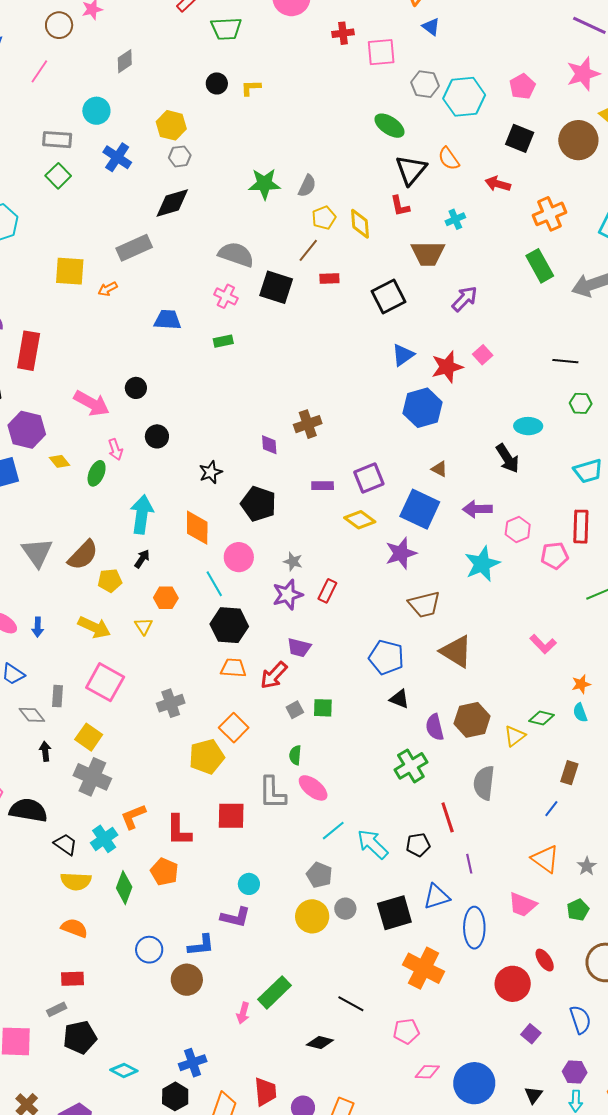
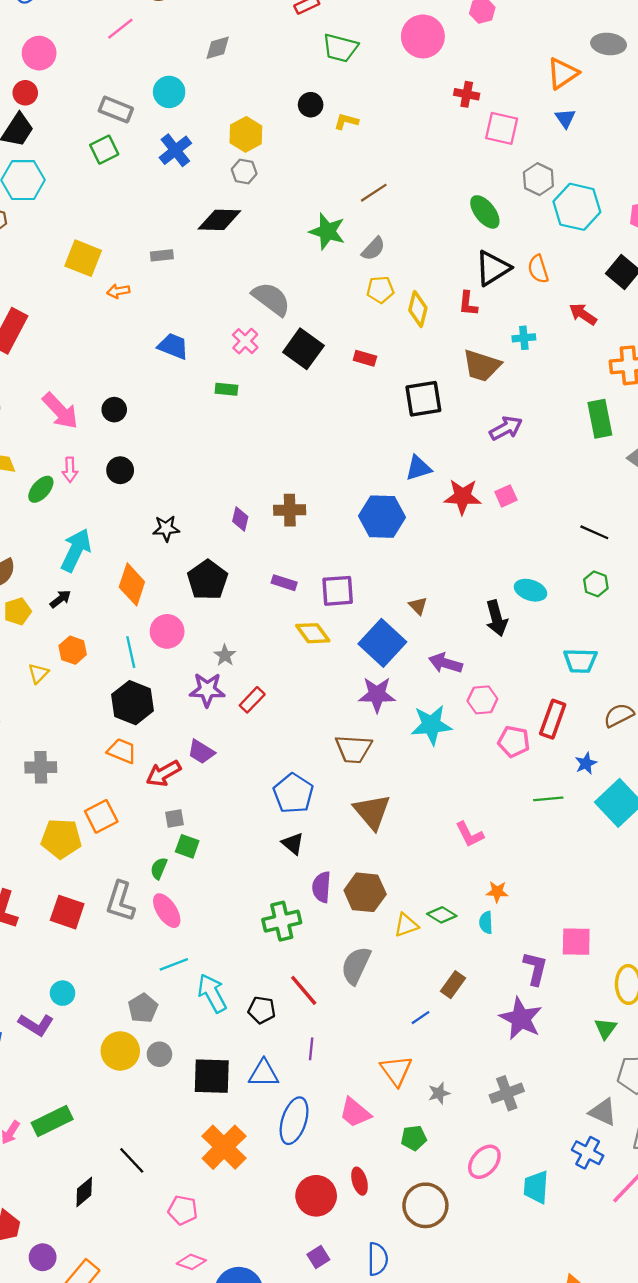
gray rectangle: (134, 248) -> (162, 255), size x0.6
brown line: (308, 250) -> (374, 193), moved
blue hexagon: (423, 408) -> (382, 517), moved
purple star: (401, 553) -> (377, 695), moved
yellow pentagon: (110, 581) -> (17, 611), turned -30
green square: (323, 708) -> (187, 846), moved
red line: (448, 817) -> (304, 990), turned -40
black diamond: (320, 1043) -> (84, 1192), turned -72

